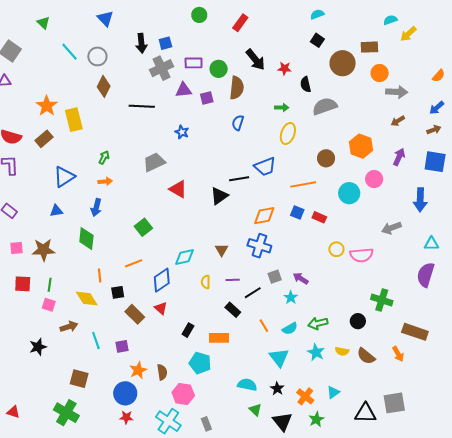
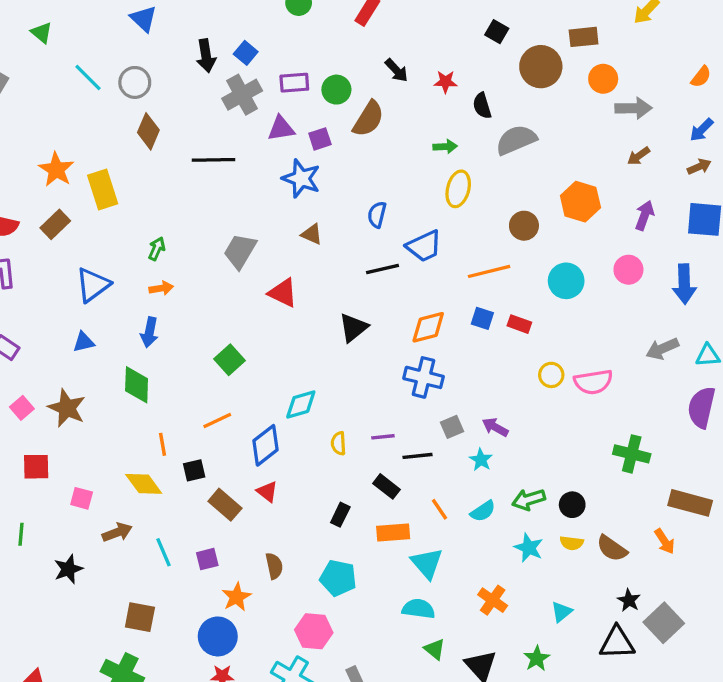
blue square: (165, 43) -> (246, 53), turned -32
black arrow: (255, 60) -> (396, 70), size x0.7
brown semicircle: (237, 88) -> (368, 119), turned 30
blue semicircle: (238, 123) -> (377, 215), moved
blue star: (182, 132) -> (301, 179), moved, size x1.6
gray trapezoid: (154, 162) -> (240, 251), turned -30
pink circle: (374, 179) -> (628, 270), moved
black triangle: (219, 196) -> (353, 328), moved
gray arrow: (391, 228) -> (662, 349), moved
pink square: (16, 248) -> (22, 408), turned -32
brown star: (43, 250) -> (67, 408), turned 30
brown triangle: (221, 250) -> (312, 234), moved, turned -32
green line: (50, 285) -> (21, 534), moved
black line: (253, 293) -> (417, 456), turned 30
black circle: (358, 321) -> (572, 505), moved
black rectangle: (188, 330) -> (340, 515), moved
orange rectangle: (219, 338) -> (393, 533), moved
cyan triangle: (279, 358) -> (427, 563), moved
brown semicircle: (162, 372) -> (274, 566), moved
black star: (277, 389) -> (629, 600), moved
orange cross: (305, 396) -> (493, 600), moved
gray square: (394, 403) -> (664, 623), turned -30

